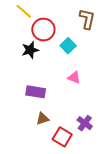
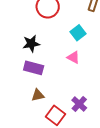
cyan square: (68, 46) -> (78, 33), moved
black star: (30, 50) -> (31, 44), moved

